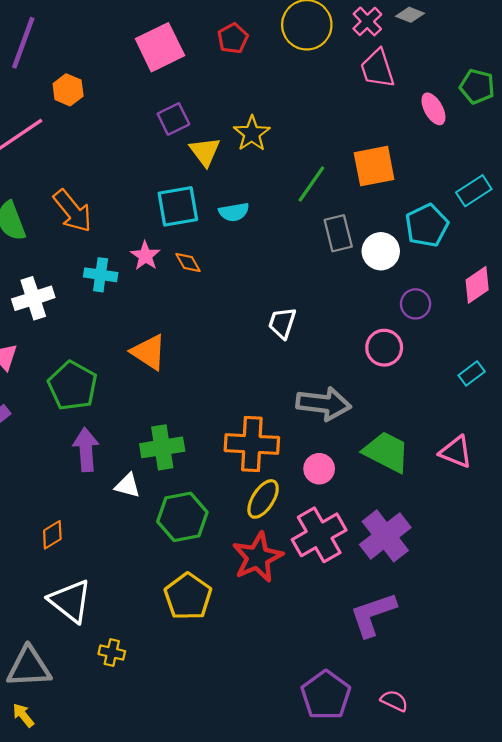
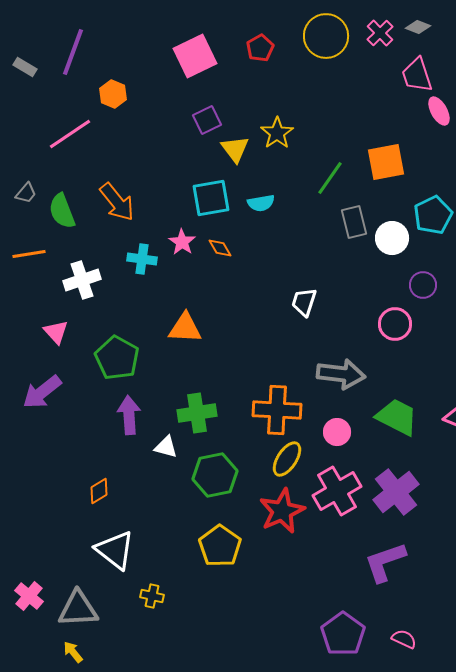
pink trapezoid: (377, 69) -> (417, 75), moved
orange triangle: (149, 352) -> (185, 328), turned -30

